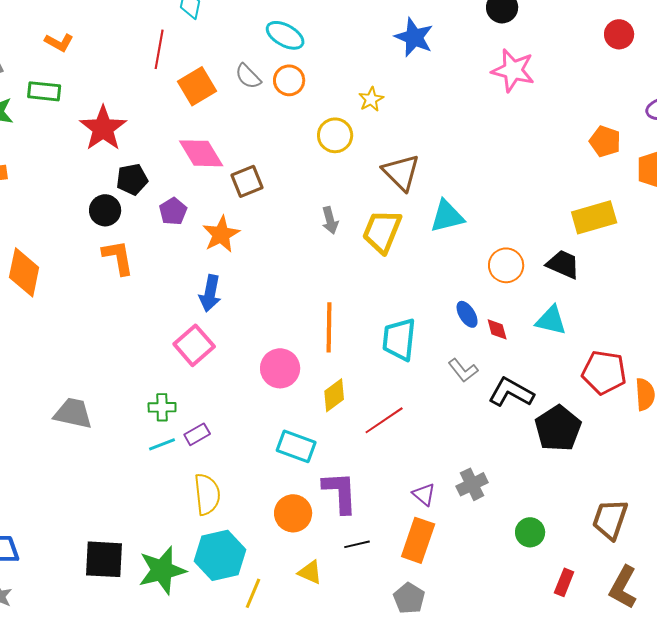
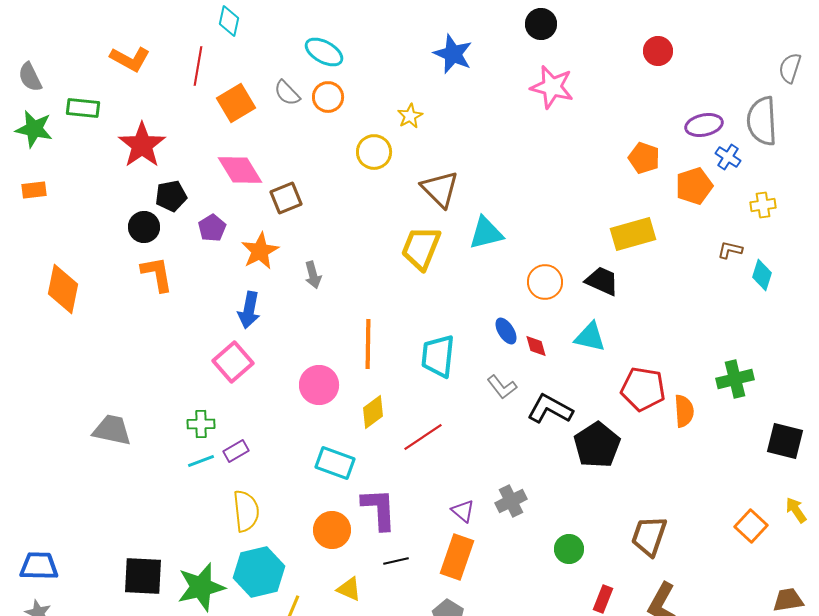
orange L-shape: (59, 42) -> (130, 59), moved, size x1.4
gray arrow: (330, 220) -> (313, 275), moved

